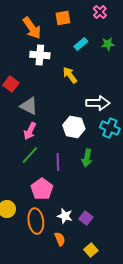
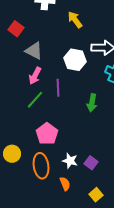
white hexagon: (74, 127) -> (75, 60), moved
purple line: (58, 162) -> (58, 88), moved

